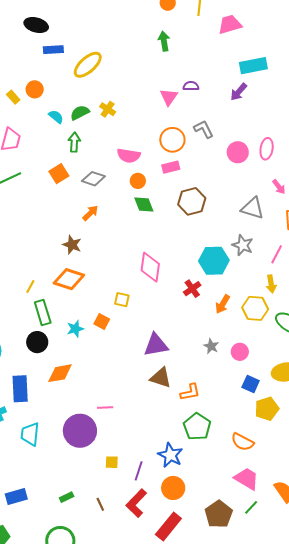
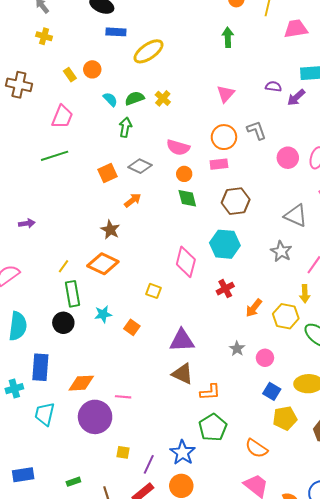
purple semicircle: (191, 86) -> (273, 86), moved
orange square: (59, 174) -> (107, 173), moved
cyan hexagon: (214, 261) -> (225, 244), moved
orange square: (102, 321) -> (132, 327), moved
orange diamond: (60, 373) -> (81, 383), moved

